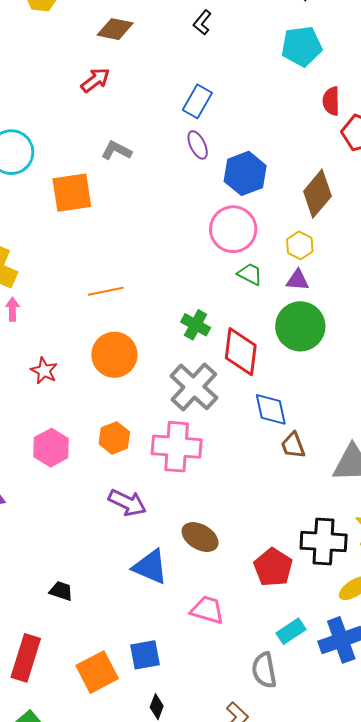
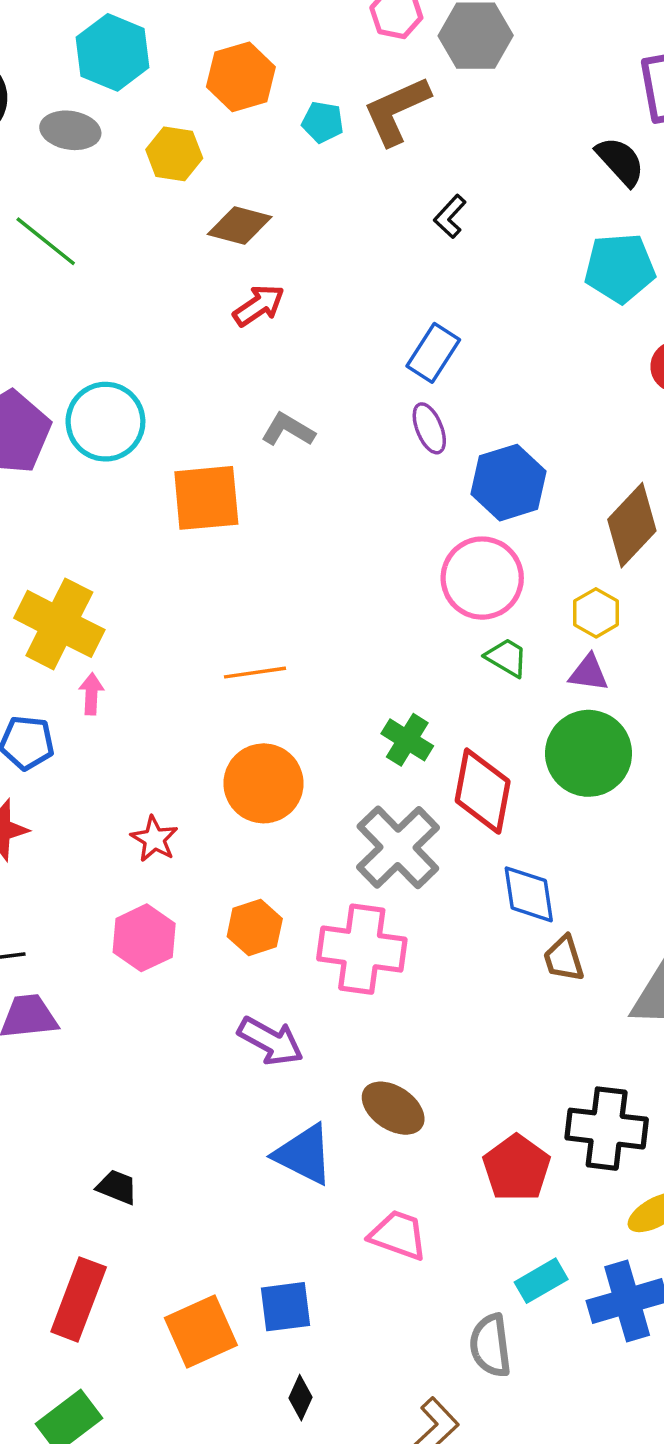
brown diamond: (115, 29) -> (240, 225), moved
red star: (44, 371) -> (154, 839), moved
black trapezoid: (61, 591) -> (117, 1187), moved

